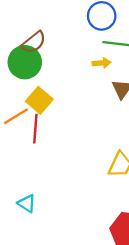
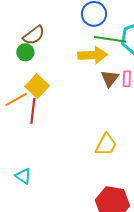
green circle: (25, 62) -> (25, 52), size x0.6
yellow arrow: (102, 63) -> (93, 55), size x1.8

